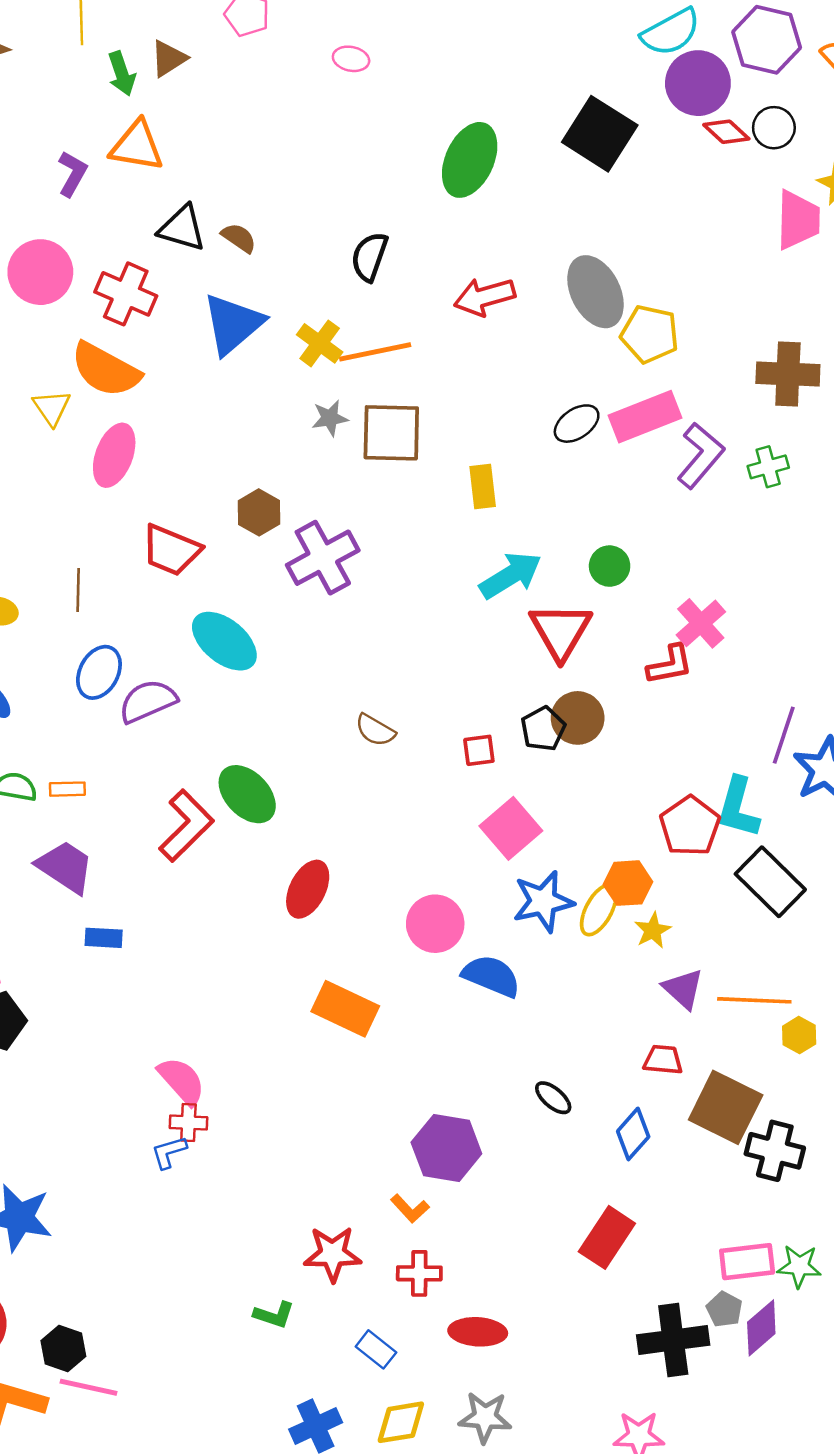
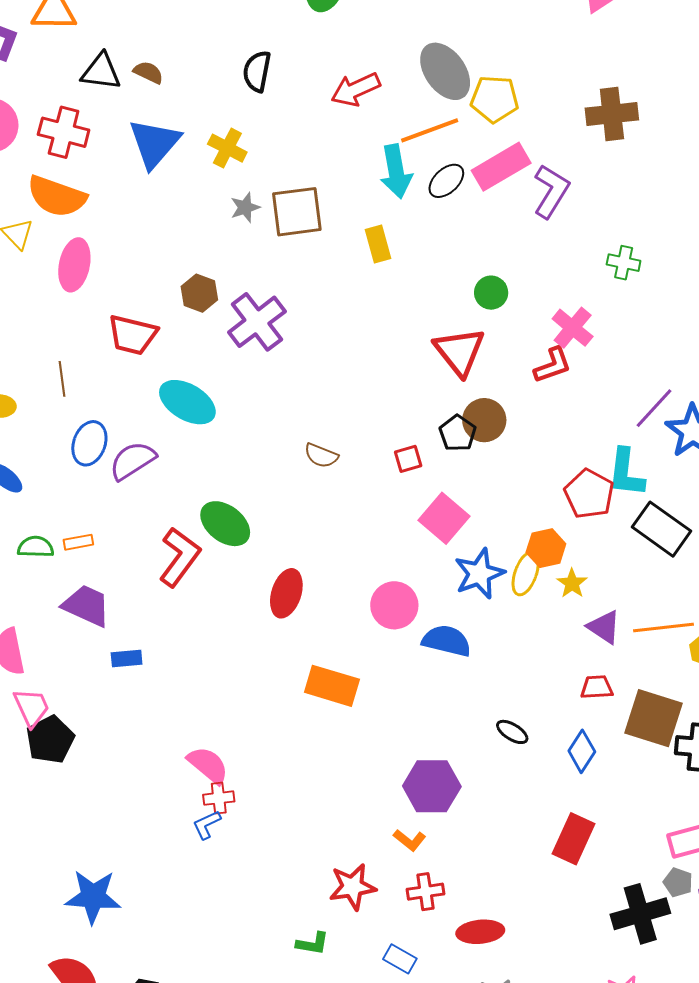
orange line: (375, 352) -> (430, 130), moved
green cross: (768, 467) -> (624, 263), moved, turned 36
cyan arrow: (511, 575) -> (396, 171), moved, turned 120
purple line: (784, 735) -> (654, 408), turned 33

